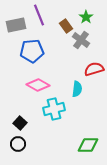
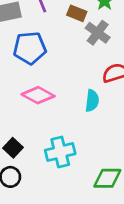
brown rectangle: (66, 26) -> (77, 13), turned -32
cyan cross: (54, 109) -> (60, 152), moved

